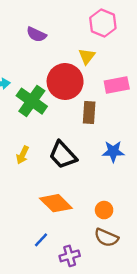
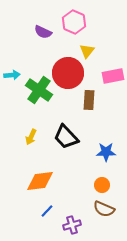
pink hexagon: (103, 23) -> (74, 22), moved
blue star: (113, 152) -> (106, 152), moved
orange diamond: (56, 203) -> (40, 181), moved, turned -52

